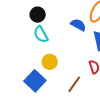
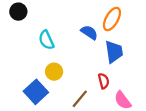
black circle: (38, 15) -> (18, 12), moved

